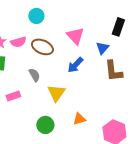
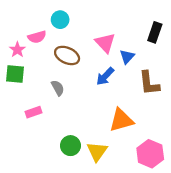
pink semicircle: (18, 42) -> (37, 37), moved
blue triangle: (102, 48) -> (127, 57), moved
yellow triangle: (56, 93) -> (97, 151), moved
orange triangle: (79, 119) -> (121, 120), moved, size x1.6

